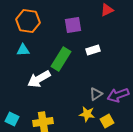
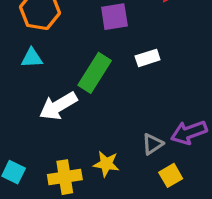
gray triangle: (96, 94) -> (152, 144), moved
yellow star: (87, 114) -> (106, 164), moved

